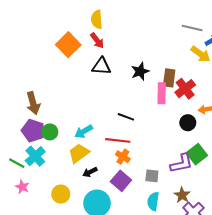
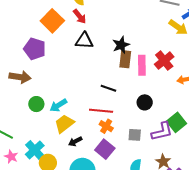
brown rectangle: (169, 78) -> (125, 59), moved
brown arrow: (33, 103) -> (20, 77), turned -65
black circle: (188, 123) -> (145, 102), moved
purple pentagon: (33, 131) -> (35, 49), moved
cyan arrow: (84, 131) -> (58, 105), moved
cyan cross: (35, 156) -> (35, 150), moved
gray square: (152, 176) -> (135, 135), moved

